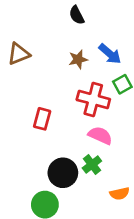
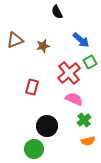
brown star: (78, 59) -> (43, 46), moved
red cross: (93, 99) -> (69, 73), turned 35
green cross: (92, 164) -> (84, 120), moved

